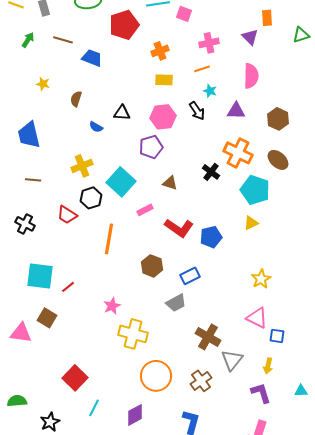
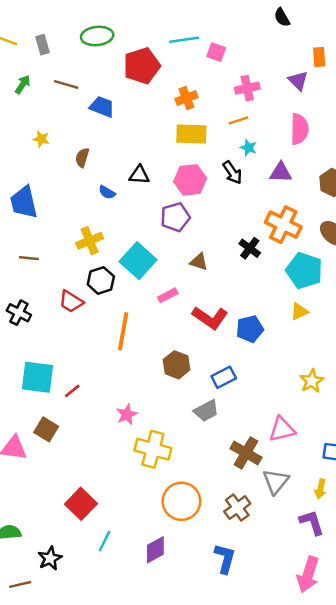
yellow rectangle: (164, 80) -> (191, 134), size x1.4
pink triangle: (257, 318) -> (282, 429), moved, turned -40

